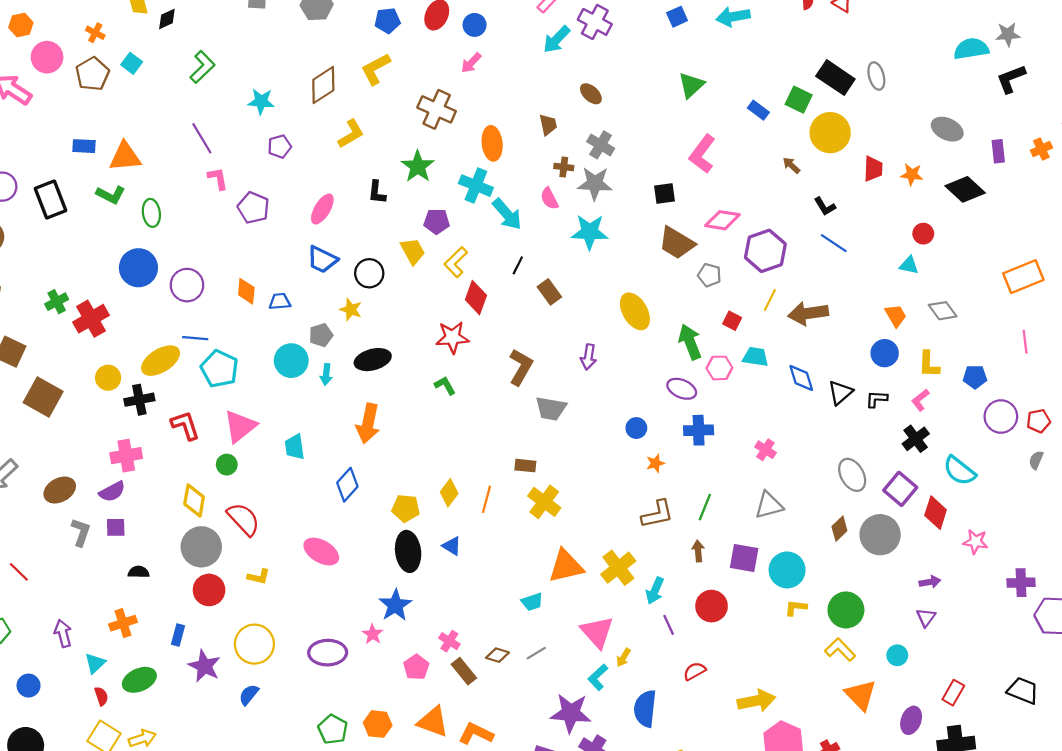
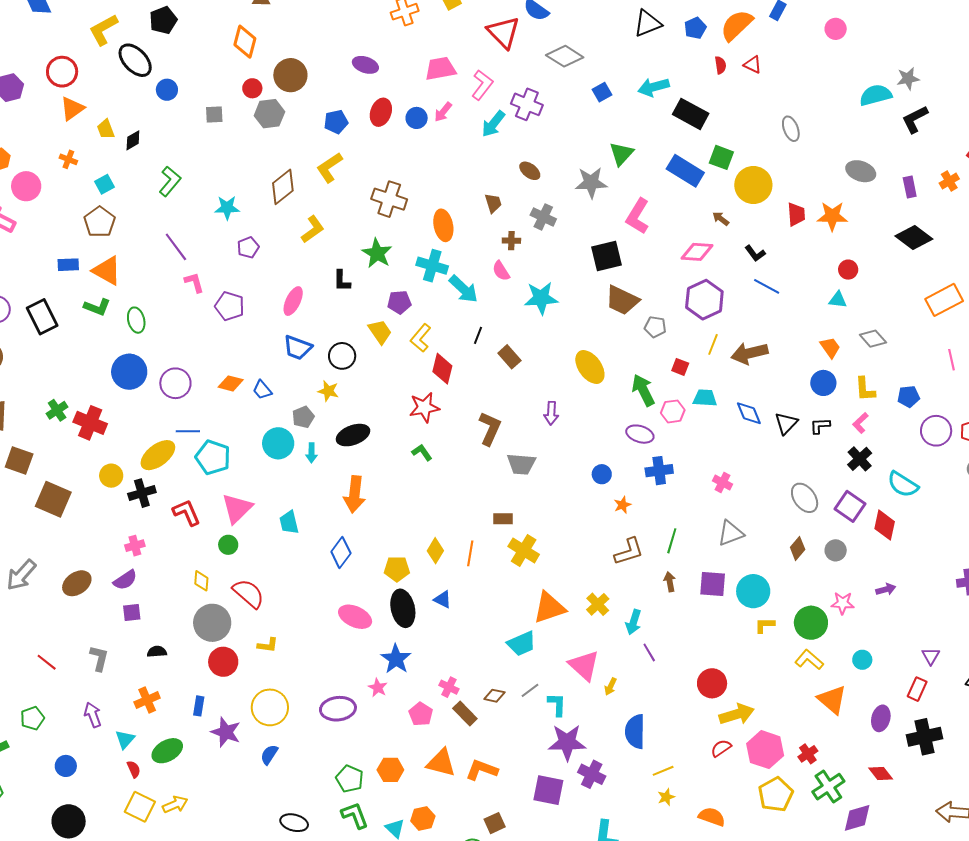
cyan square: (132, 63) -> (105, 184), turned 30
pink arrow: (471, 63) -> (443, 112), moved
brown pentagon: (92, 74) -> (100, 222), moved
black rectangle: (835, 78) -> (691, 114), moved
blue rectangle: (758, 110) -> (685, 171), size x1.8
orange triangle: (125, 157) -> (107, 271), turned 40
orange star: (912, 174) -> (832, 216), size x1.4
gray star: (595, 183) -> (591, 183), moved
black diamond: (965, 189) -> (914, 237), moved
black square: (665, 194) -> (606, 256), size x1.5
pink diamond: (722, 220) -> (697, 252), moved
orange diamond: (246, 291) -> (231, 383), turned -75
blue trapezoid: (280, 301) -> (262, 390), turned -120
red cross: (91, 319) -> (90, 423), turned -32
pink cross: (126, 456) -> (135, 546), size x0.7
yellow diamond: (194, 501) -> (201, 581), size x0.7
gray L-shape: (81, 532) -> (99, 658), moved
gray circle: (880, 535) -> (836, 550), size x0.6
pink star: (976, 542) -> (843, 603), moved
pink ellipse: (321, 552) -> (355, 617), moved
yellow cross: (618, 568) -> (598, 604), size x0.7
cyan trapezoid: (532, 602) -> (522, 644), size x1.4
red circle: (712, 606) -> (712, 683), moved
purple triangle: (926, 617) -> (931, 656), moved
red semicircle: (695, 671) -> (721, 748), moved
cyan L-shape: (598, 677) -> (557, 704), moved, turned 140

